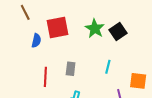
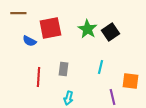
brown line: (25, 12) -> (18, 13), turned -63
blue semicircle: (36, 41) -> (29, 41), turned 104

